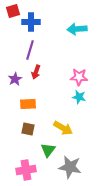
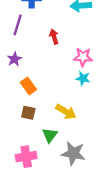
purple line: (30, 50) -> (18, 25), moved
red arrow: (36, 72) -> (54, 37), moved, turned 144
orange rectangle: (28, 104) -> (28, 86), turned 56

